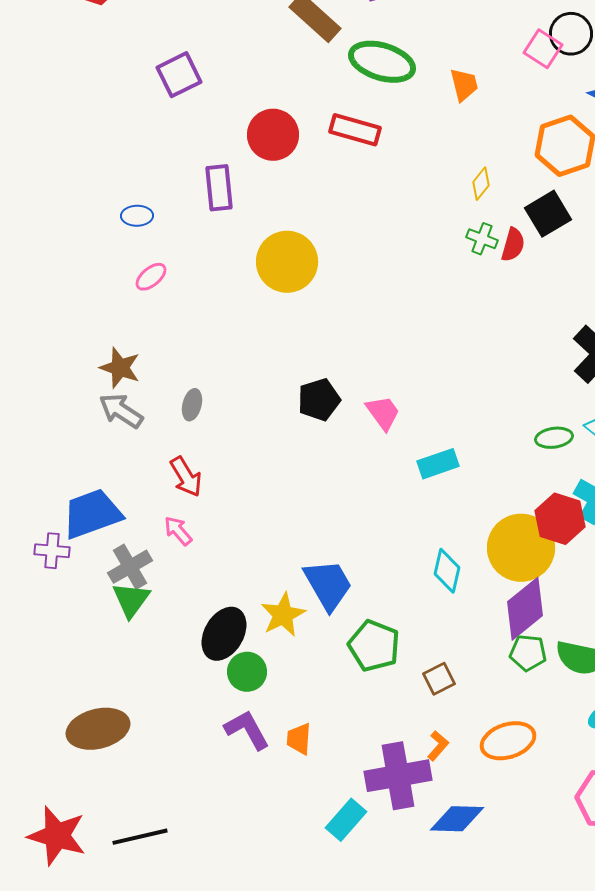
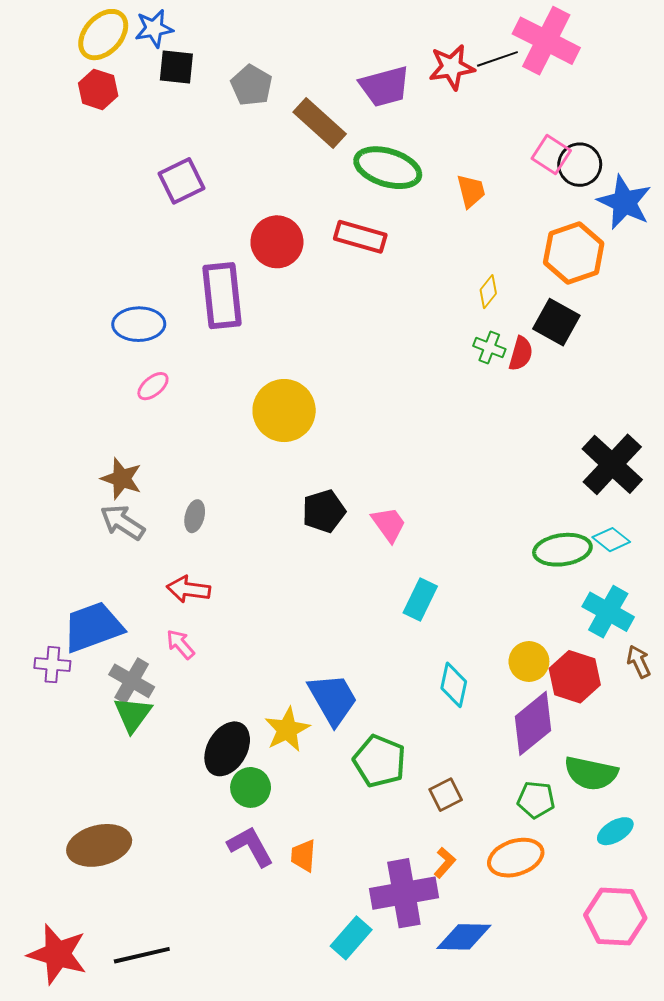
black circle: (571, 34) -> (580, 165), moved
purple rectangle: (219, 188) -> (222, 296), size x1.4
black square: (548, 214) -> (556, 322), turned -30
blue ellipse: (137, 216) -> (139, 324), size x1.6
yellow circle: (287, 262) -> (284, 411), moved
green ellipse: (554, 438) -> (562, 550), size x1.5
cyan rectangle: (438, 464) -> (420, 599), moved, turned -45
red arrow: (186, 477) -> (189, 589), turned 129
red hexagon: (560, 519) -> (575, 677), moved
yellow circle: (521, 548) -> (529, 661), size x0.6
gray cross: (130, 567) -> (132, 681), turned -30
green pentagon: (528, 653) -> (536, 800), moved

